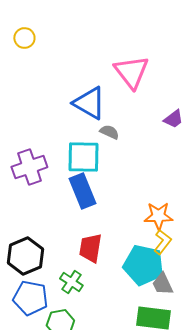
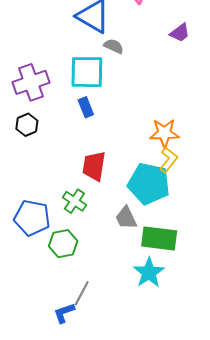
blue rectangle: (82, 191) -> (86, 107), size x0.6
black hexagon: (25, 256) -> (27, 125), moved, size x0.6
gray trapezoid: (162, 284) -> (126, 218), moved

